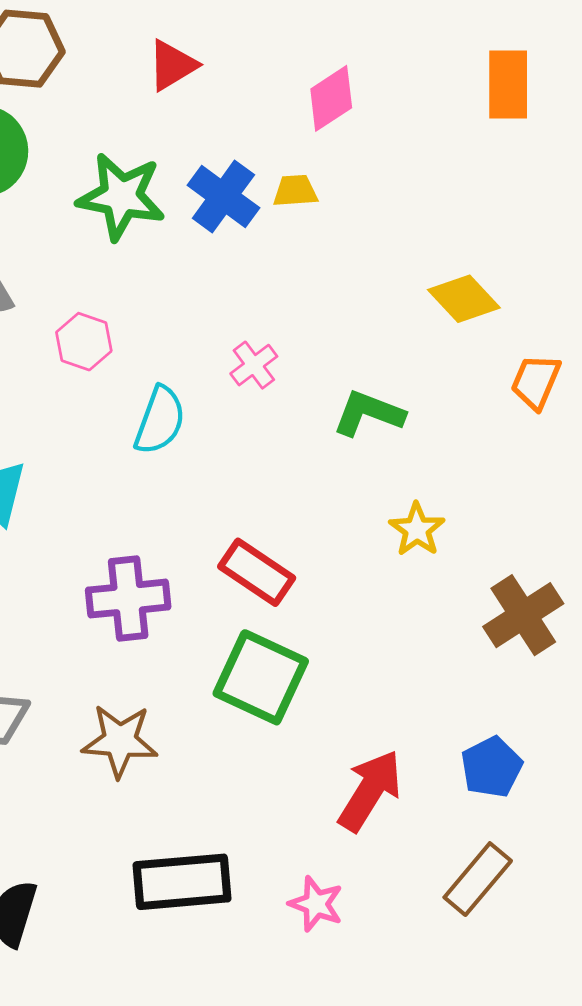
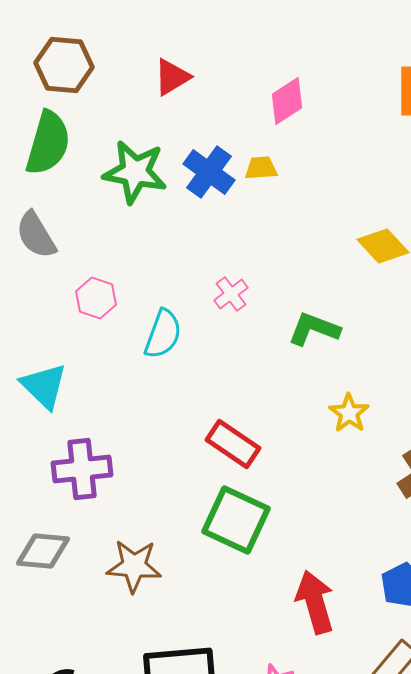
pink hexagon: (84, 342) -> (96, 298), moved
purple cross: (128, 599) -> (82, 469), moved
red arrow: (370, 791) -> (315, 602), turned -48

